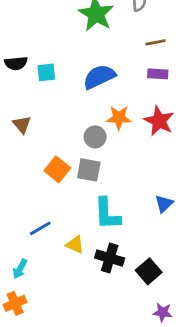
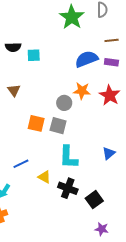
blue semicircle: (99, 77) -> (87, 59), moved
orange square: (57, 169) -> (36, 123), turned -30

